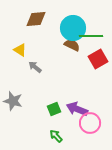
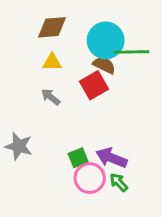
yellow triangle: (20, 50) -> (52, 62), moved, turned -32
red square: (98, 59) -> (94, 85), moved
pink circle: (90, 123) -> (90, 178), moved
green arrow: (56, 136) -> (119, 182), moved

